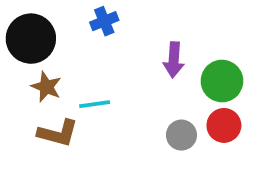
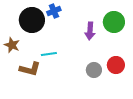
black circle: (31, 39) -> (32, 20), moved
green circle: (222, 81) -> (114, 22), moved
brown star: (46, 87) -> (12, 45), moved

